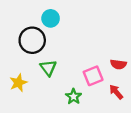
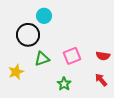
green triangle: (48, 68) -> (42, 59), turned 49
pink square: (93, 76) -> (72, 56), moved

